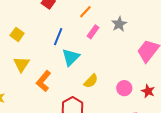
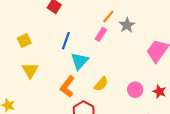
orange line: (85, 12) -> (108, 17), moved
yellow square: (17, 34) -> (24, 41), turned 32
orange L-shape: (44, 81) -> (67, 87), moved

